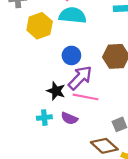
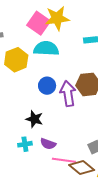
purple arrow: (80, 78) -> (68, 94), moved, turned -50
pink line: (86, 97) -> (64, 160), moved

